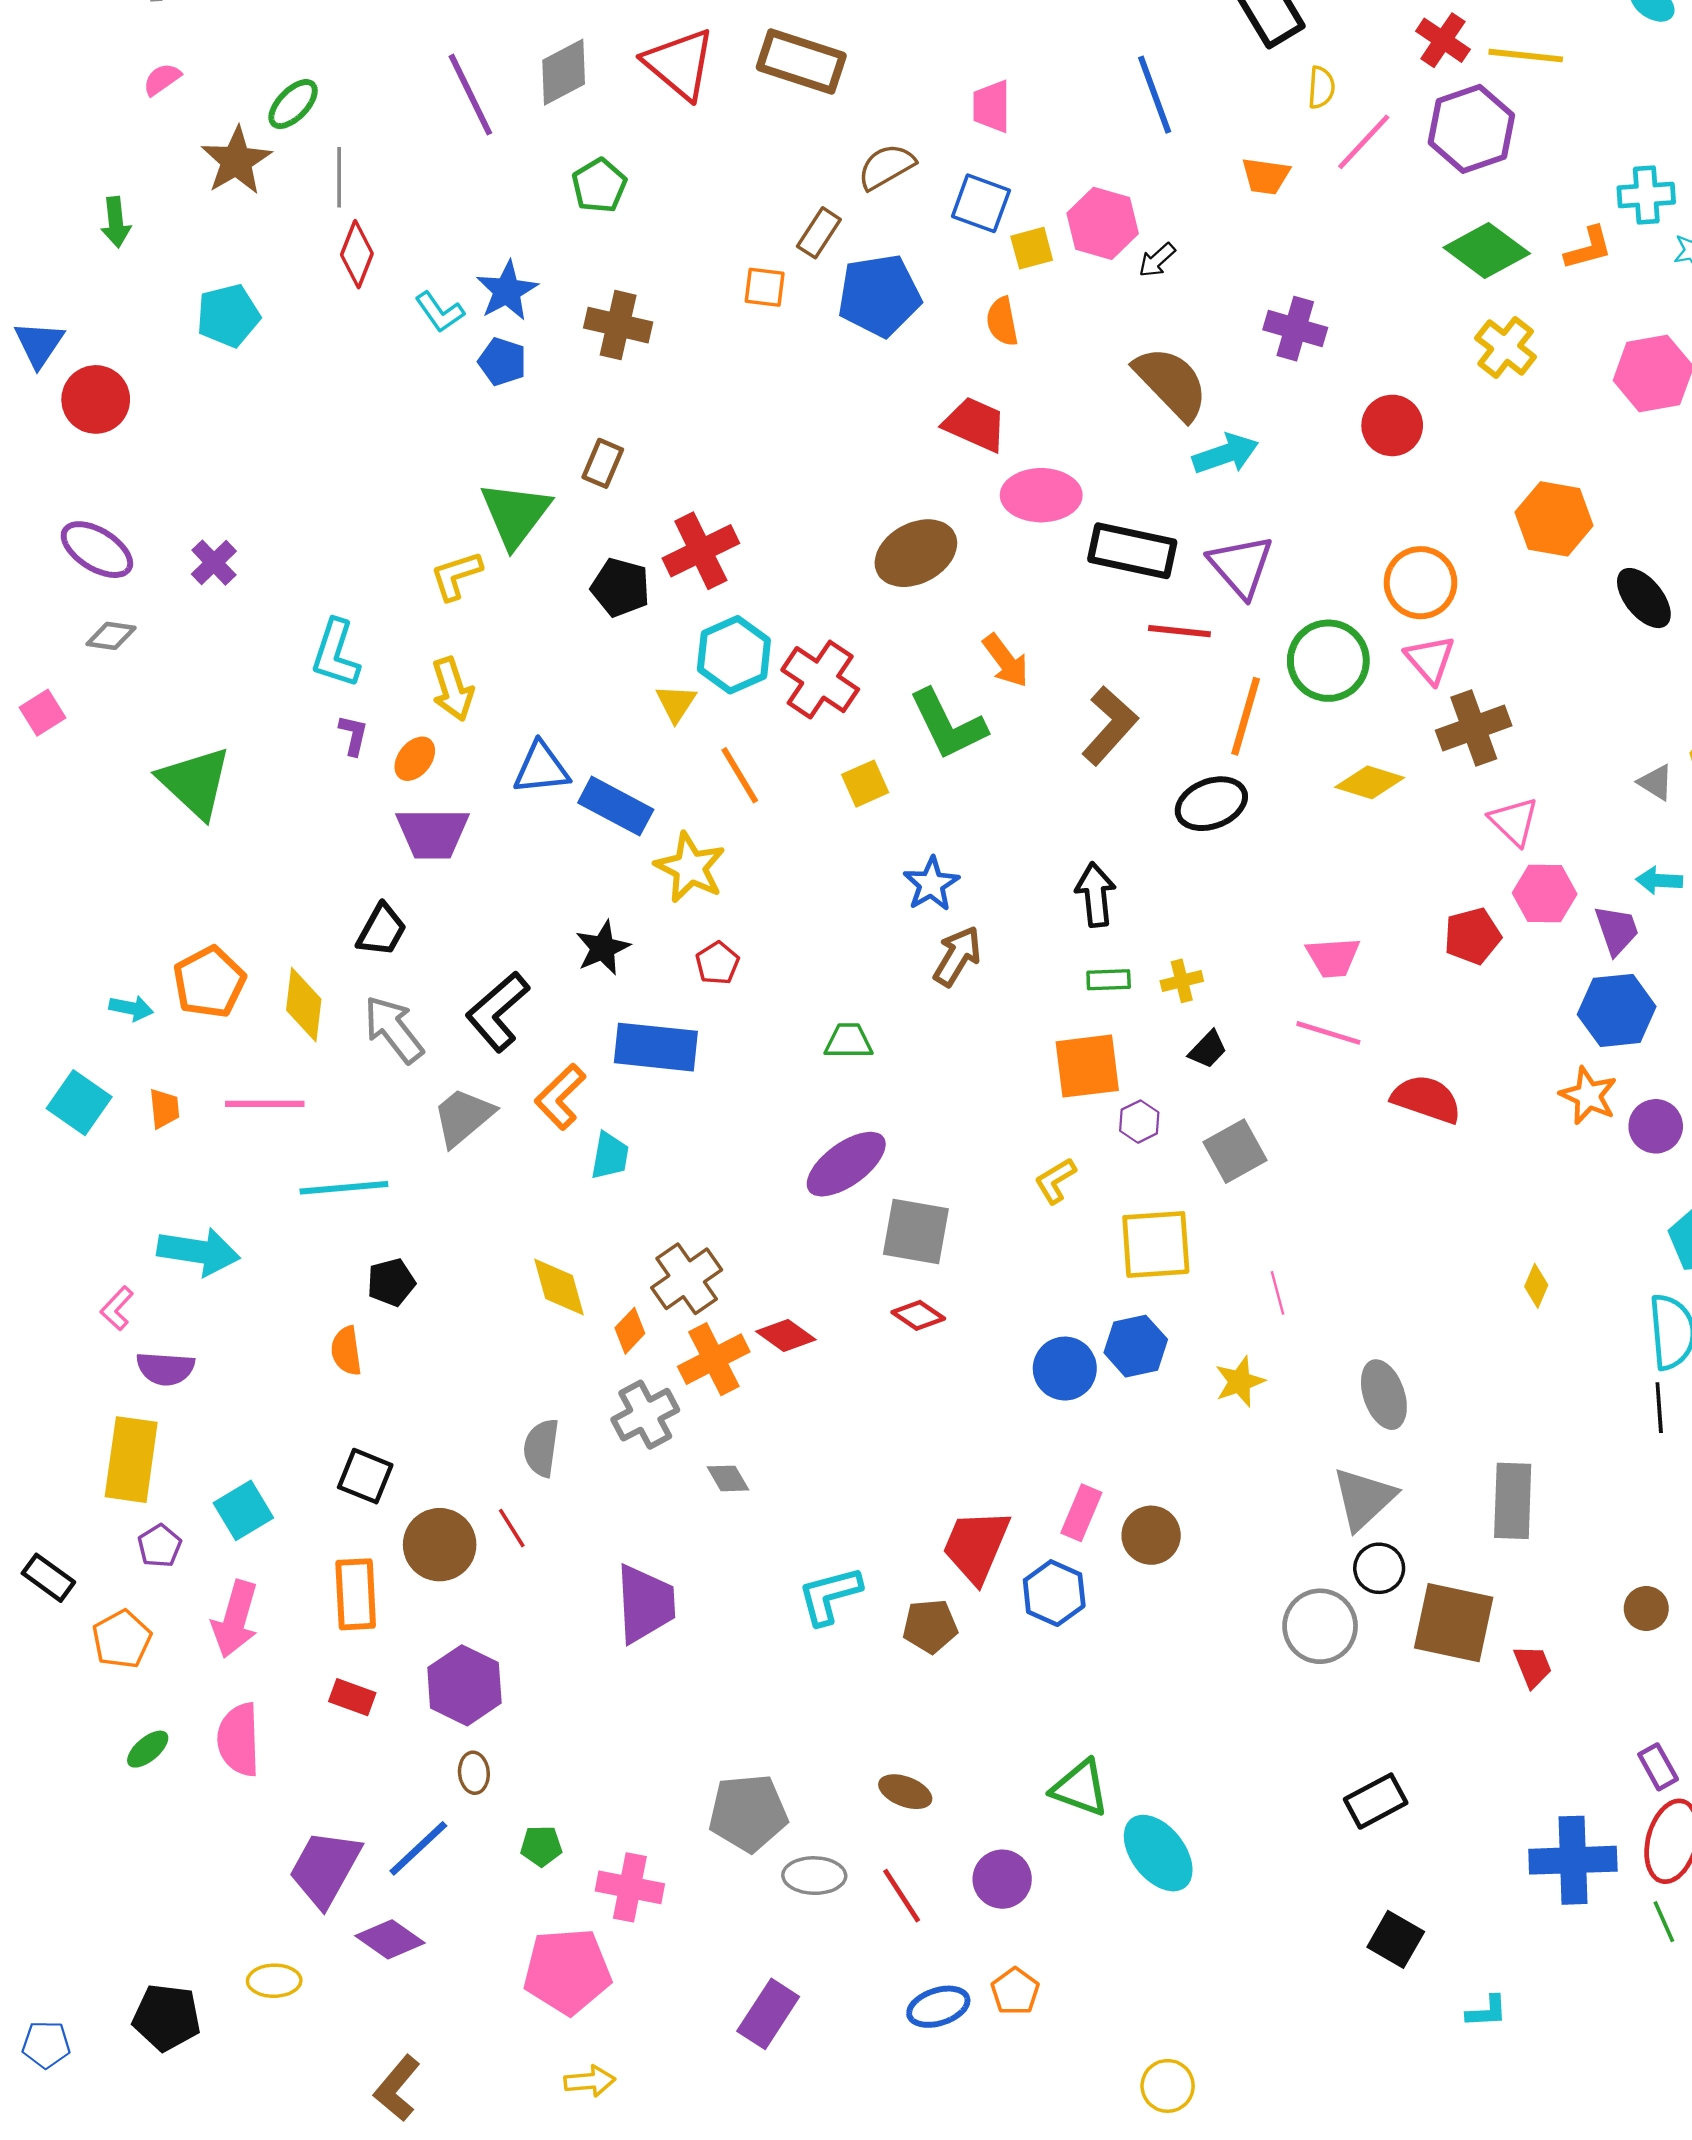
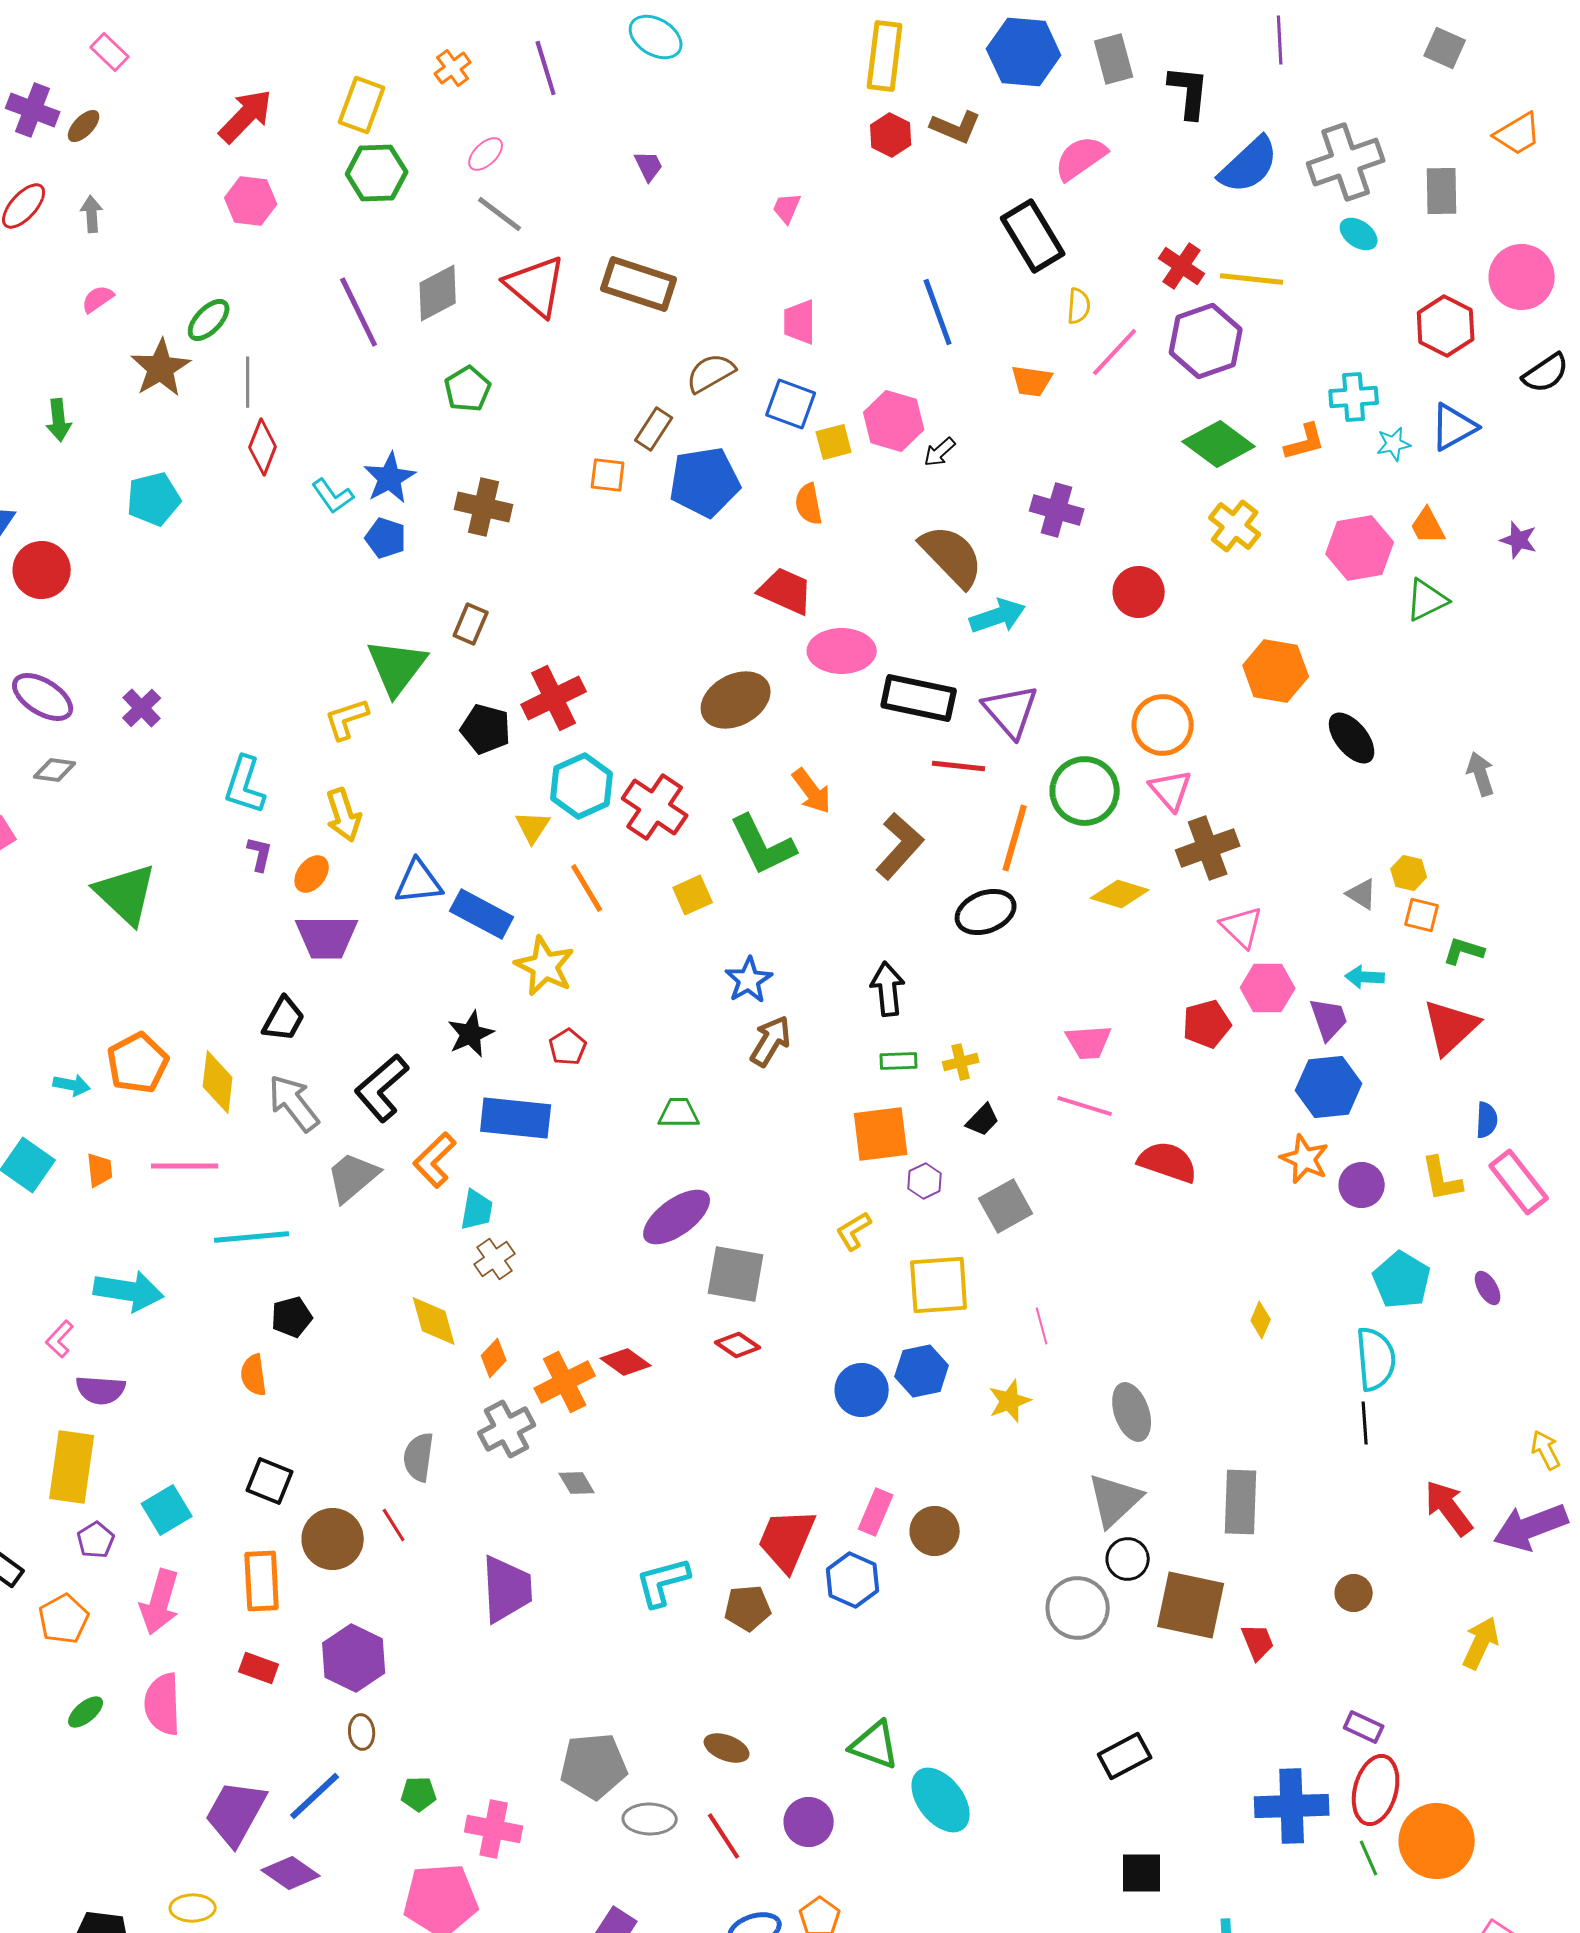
brown cross: (687, 1279) -> (495, 1259), moved, size x0.7
purple rectangle: (1658, 1767) -> (1364, 1727), turned -36
black square: (1396, 1939) -> (1142, 1873), turned -30

